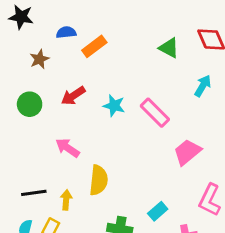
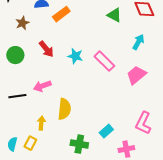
red arrow: (73, 96) -> (46, 49), turned -96
pink arrow: (68, 148) -> (42, 86), turned -54
pink trapezoid: (187, 152) -> (136, 75), moved
black line: (34, 193) -> (17, 96), moved

